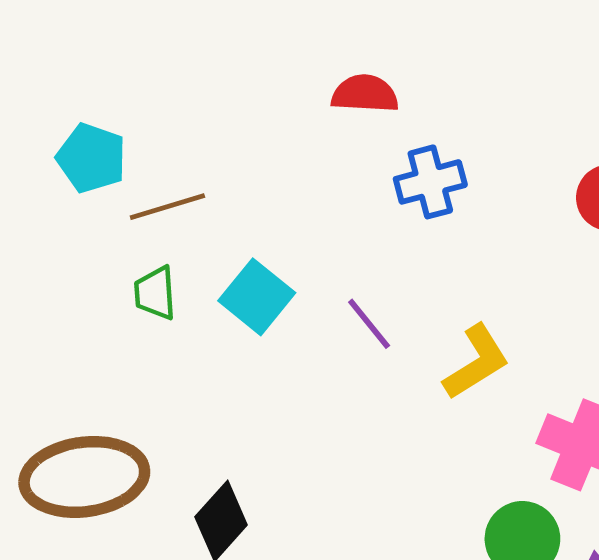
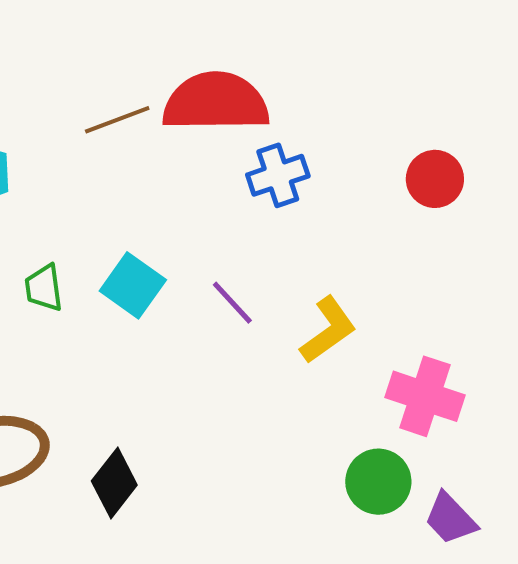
red semicircle: (365, 94) -> (216, 102), size x1.8
brown line: (167, 207) -> (117, 120), moved

